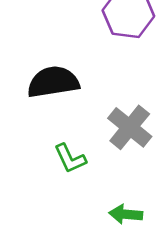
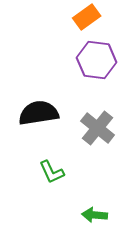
gray cross: (130, 127) -> (98, 128), moved

